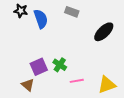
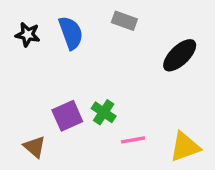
black star: (21, 11) -> (28, 35), moved
brown triangle: (28, 85) -> (35, 147), moved

